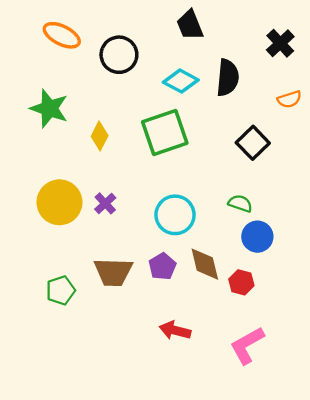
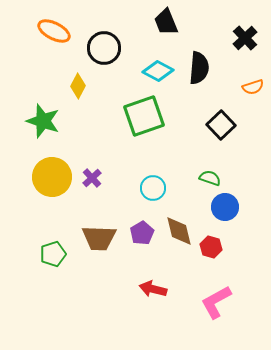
green star: (49, 108) -> (43, 121), moved
yellow diamond: (100, 136) -> (78, 86), moved
cyan circle: (175, 215) -> (153, 188), size x0.7

